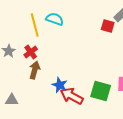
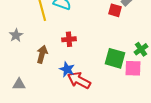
red cross: (31, 52) -> (69, 39), moved, turned 32
green square: (101, 91) -> (115, 58), moved

